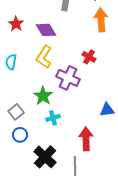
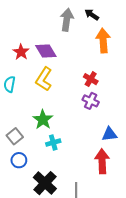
red star: (16, 24) -> (21, 52), moved
purple cross: (68, 78) -> (91, 101), moved, size x0.7
red arrow: (86, 139) -> (102, 161), moved

